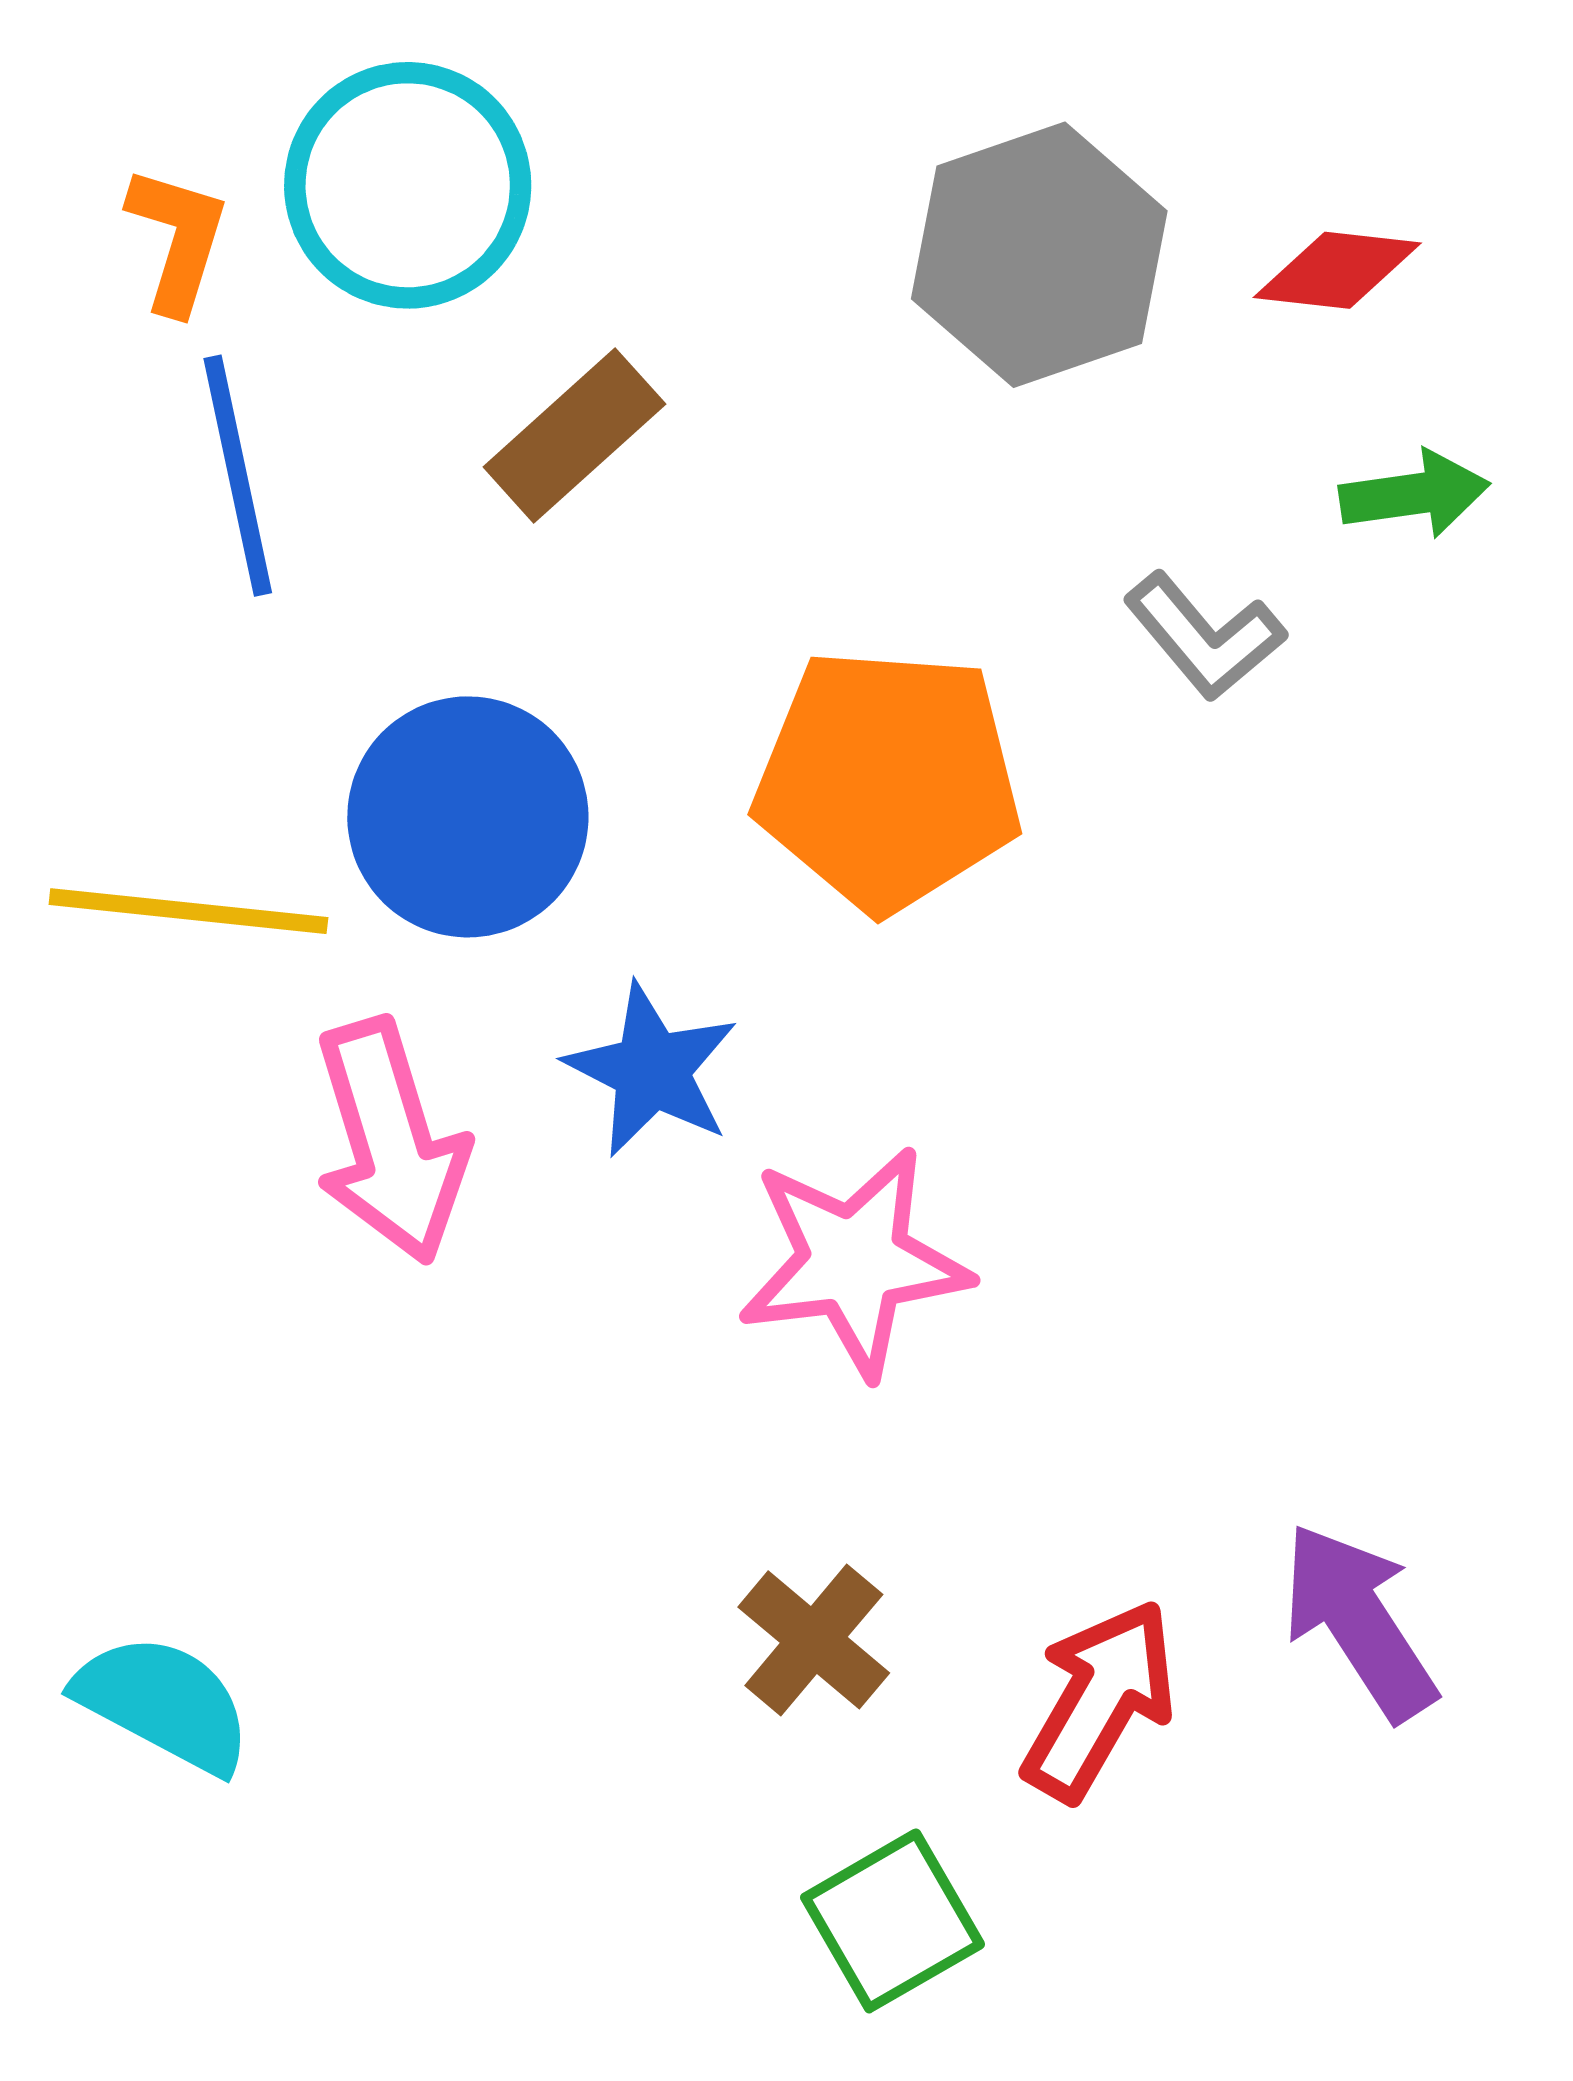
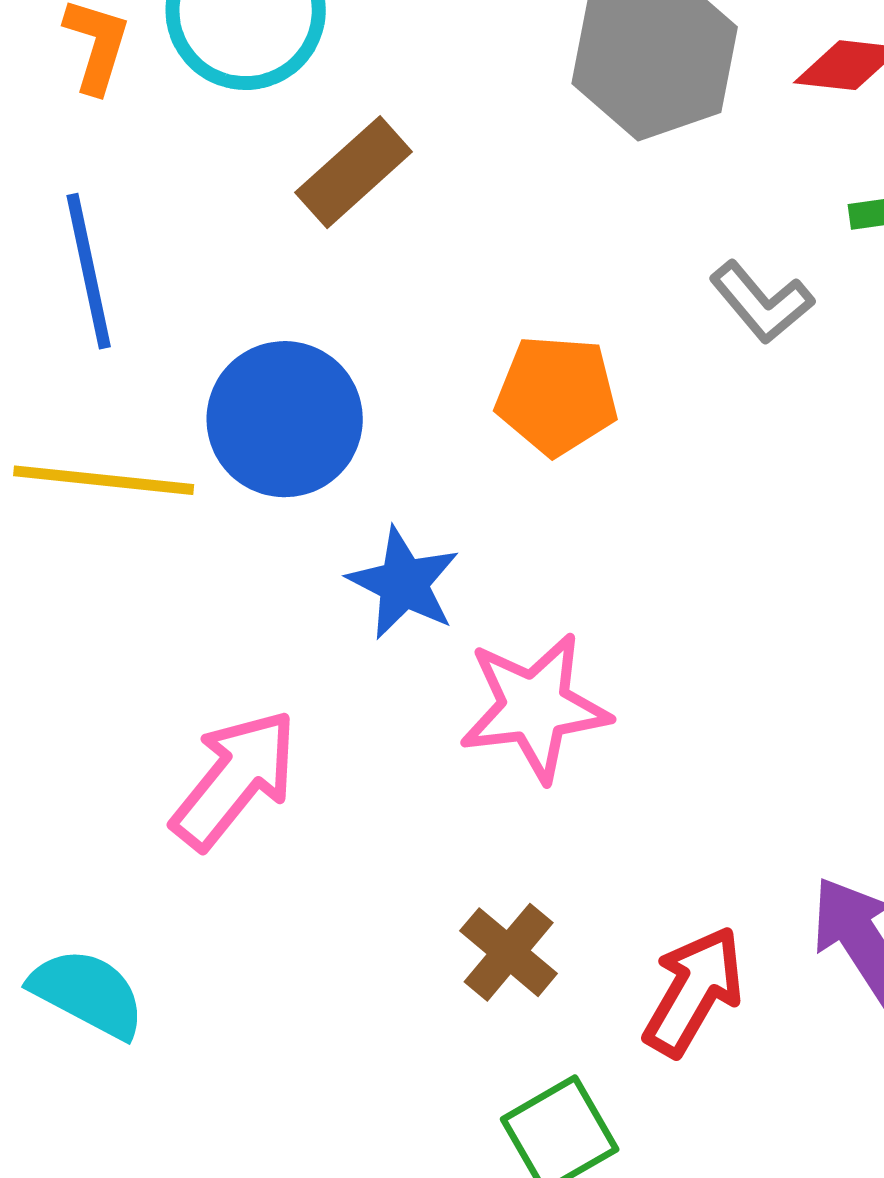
blue line: (238, 476) -> (89, 271), moved
orange pentagon: (888, 780) -> (557, 395), size x0.7
pink arrow: (391, 1141) -> (235, 779), moved, turned -124

